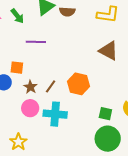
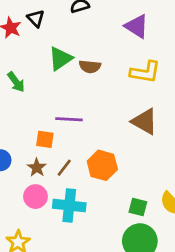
green arrow: (17, 16) -> (16, 82), moved
purple line: (36, 42) -> (69, 119), moved
orange square: (17, 68) -> (45, 139), moved

